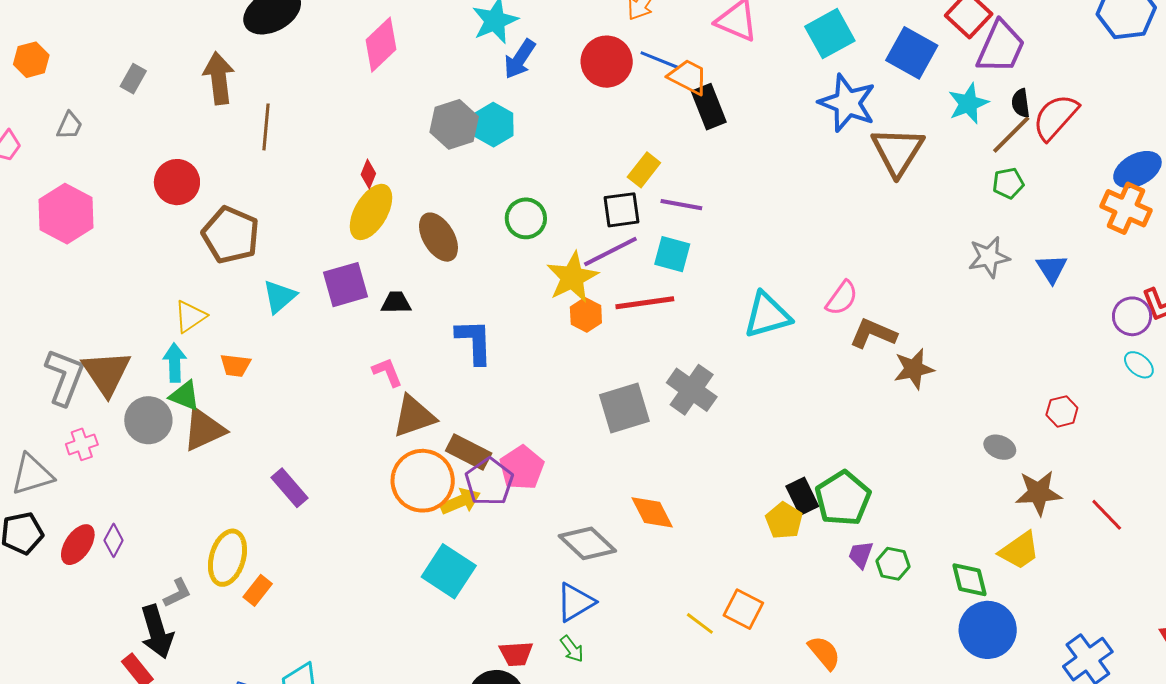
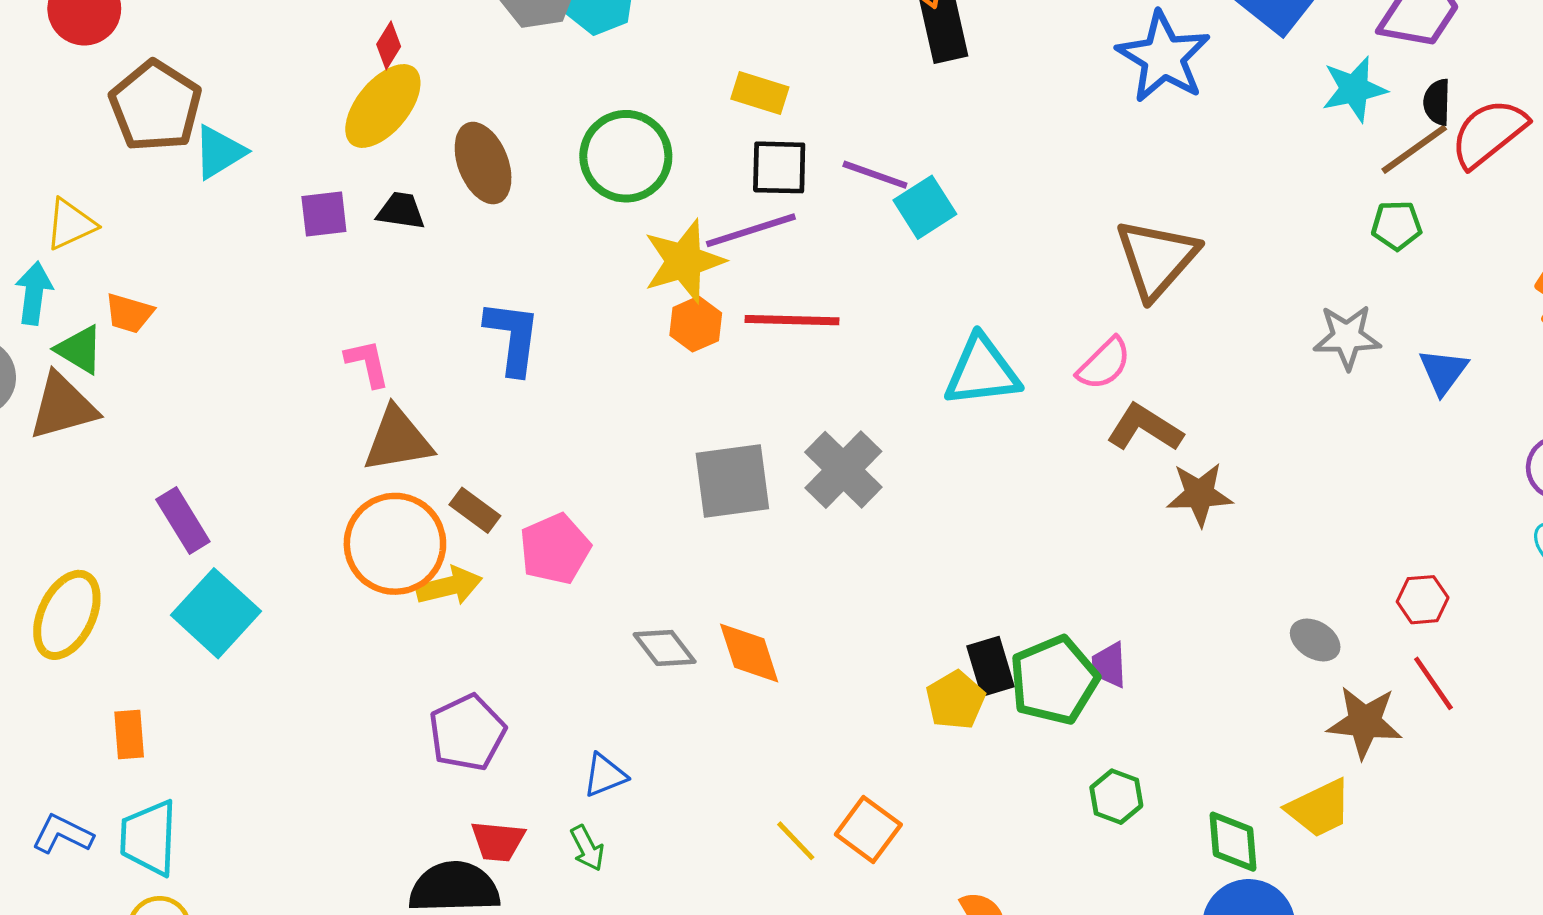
brown triangle: (898, 151) -> (1157, 259), moved
yellow rectangle: (644, 170) -> (760, 93), moved, turned 60
green circle: (526, 218) -> (626, 156), size x1.4
cyan square: (672, 254) -> (925, 207), moved, turned 33
purple square: (346, 285) -> (324, 214), size x0.7
cyan triangle: (279, 297) -> (219, 152), moved
black trapezoid: (396, 303) -> (401, 211), moved
green triangle: (185, 396) -> (80, 350), moved
brown rectangle: (469, 452) -> (475, 510), size x0.7
purple pentagon: (489, 482) -> (467, 733), moved
red line: (1107, 515) -> (1433, 683), moved
gray diamond: (587, 543) -> (665, 648), moved, size x0.7
purple trapezoid: (861, 555) -> (1109, 665), moved, turned -32
cyan square: (449, 571) -> (216, 613), moved
orange rectangle: (258, 590) -> (129, 734), moved, turned -52
blue triangle: (575, 602) -> (605, 775), size x0.7

